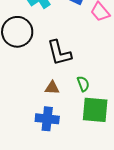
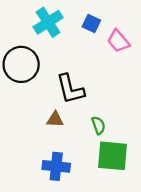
brown triangle: (52, 88) -> (55, 119), moved

